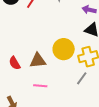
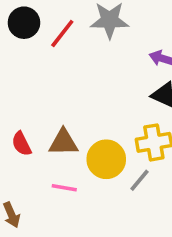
yellow circle: (64, 49) -> (106, 159), moved

